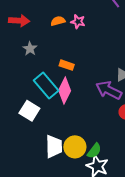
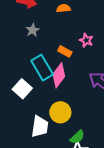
pink star: (78, 22) -> (86, 40), moved
yellow circle: (75, 147) -> (60, 112), moved

